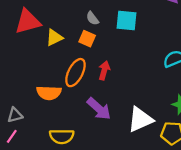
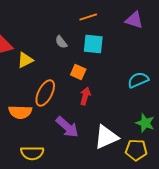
orange square: (87, 39) -> (78, 72), moved
red arrow: (104, 70) -> (85, 96), moved

